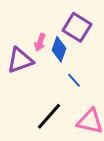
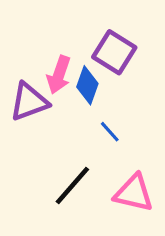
pink arrow: (40, 42) -> (59, 75), size x1.4

